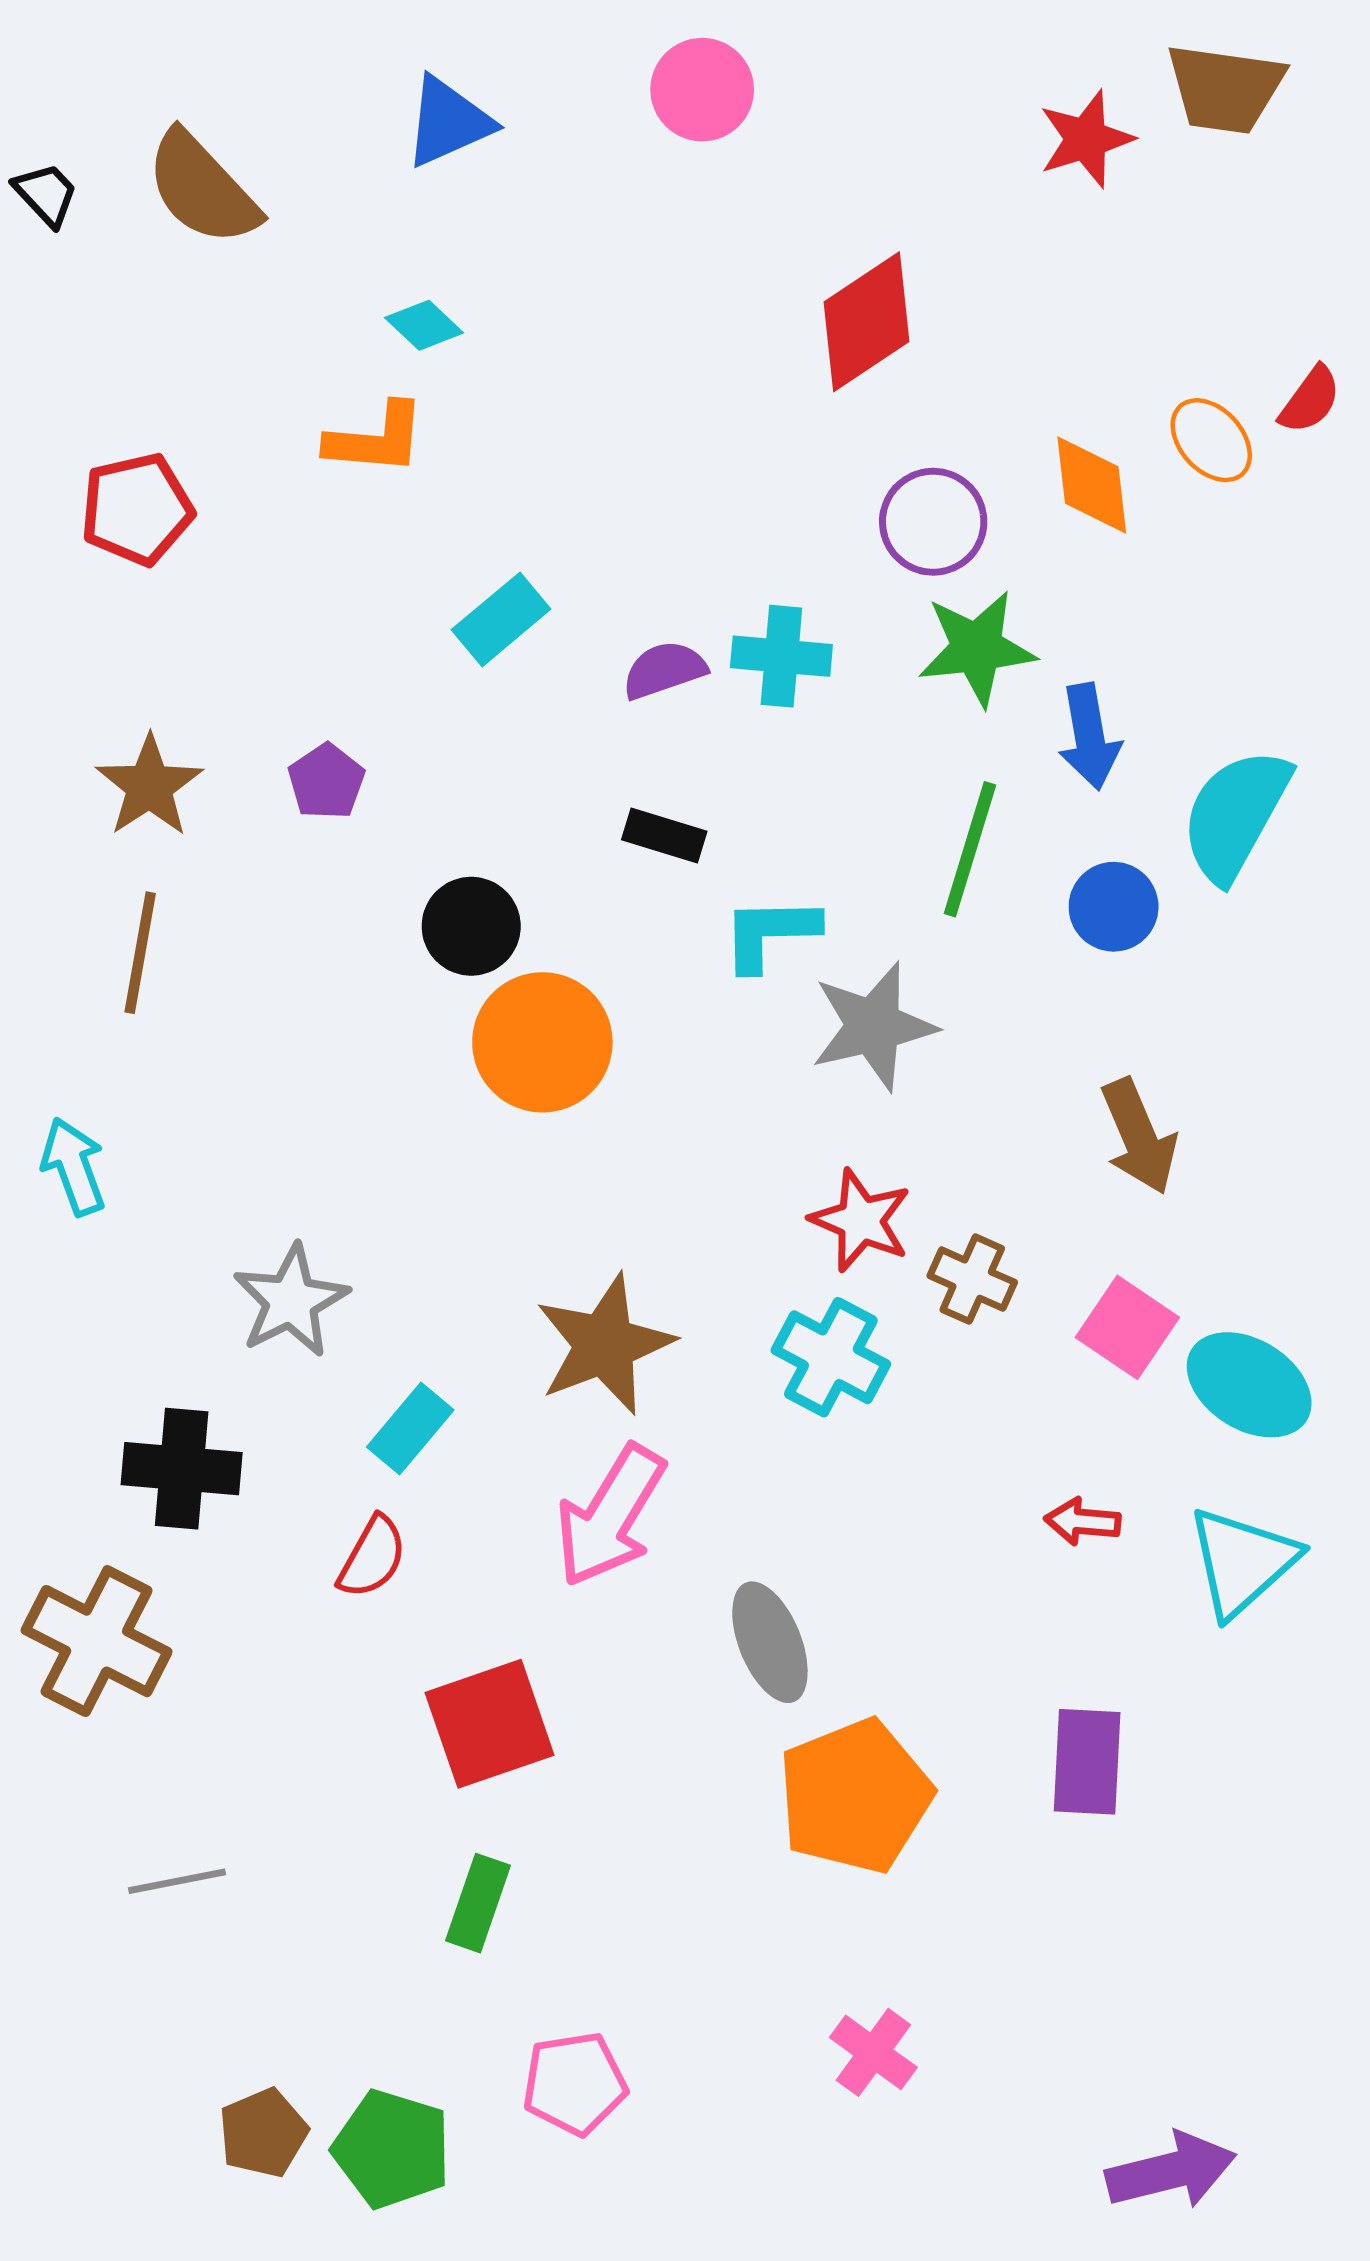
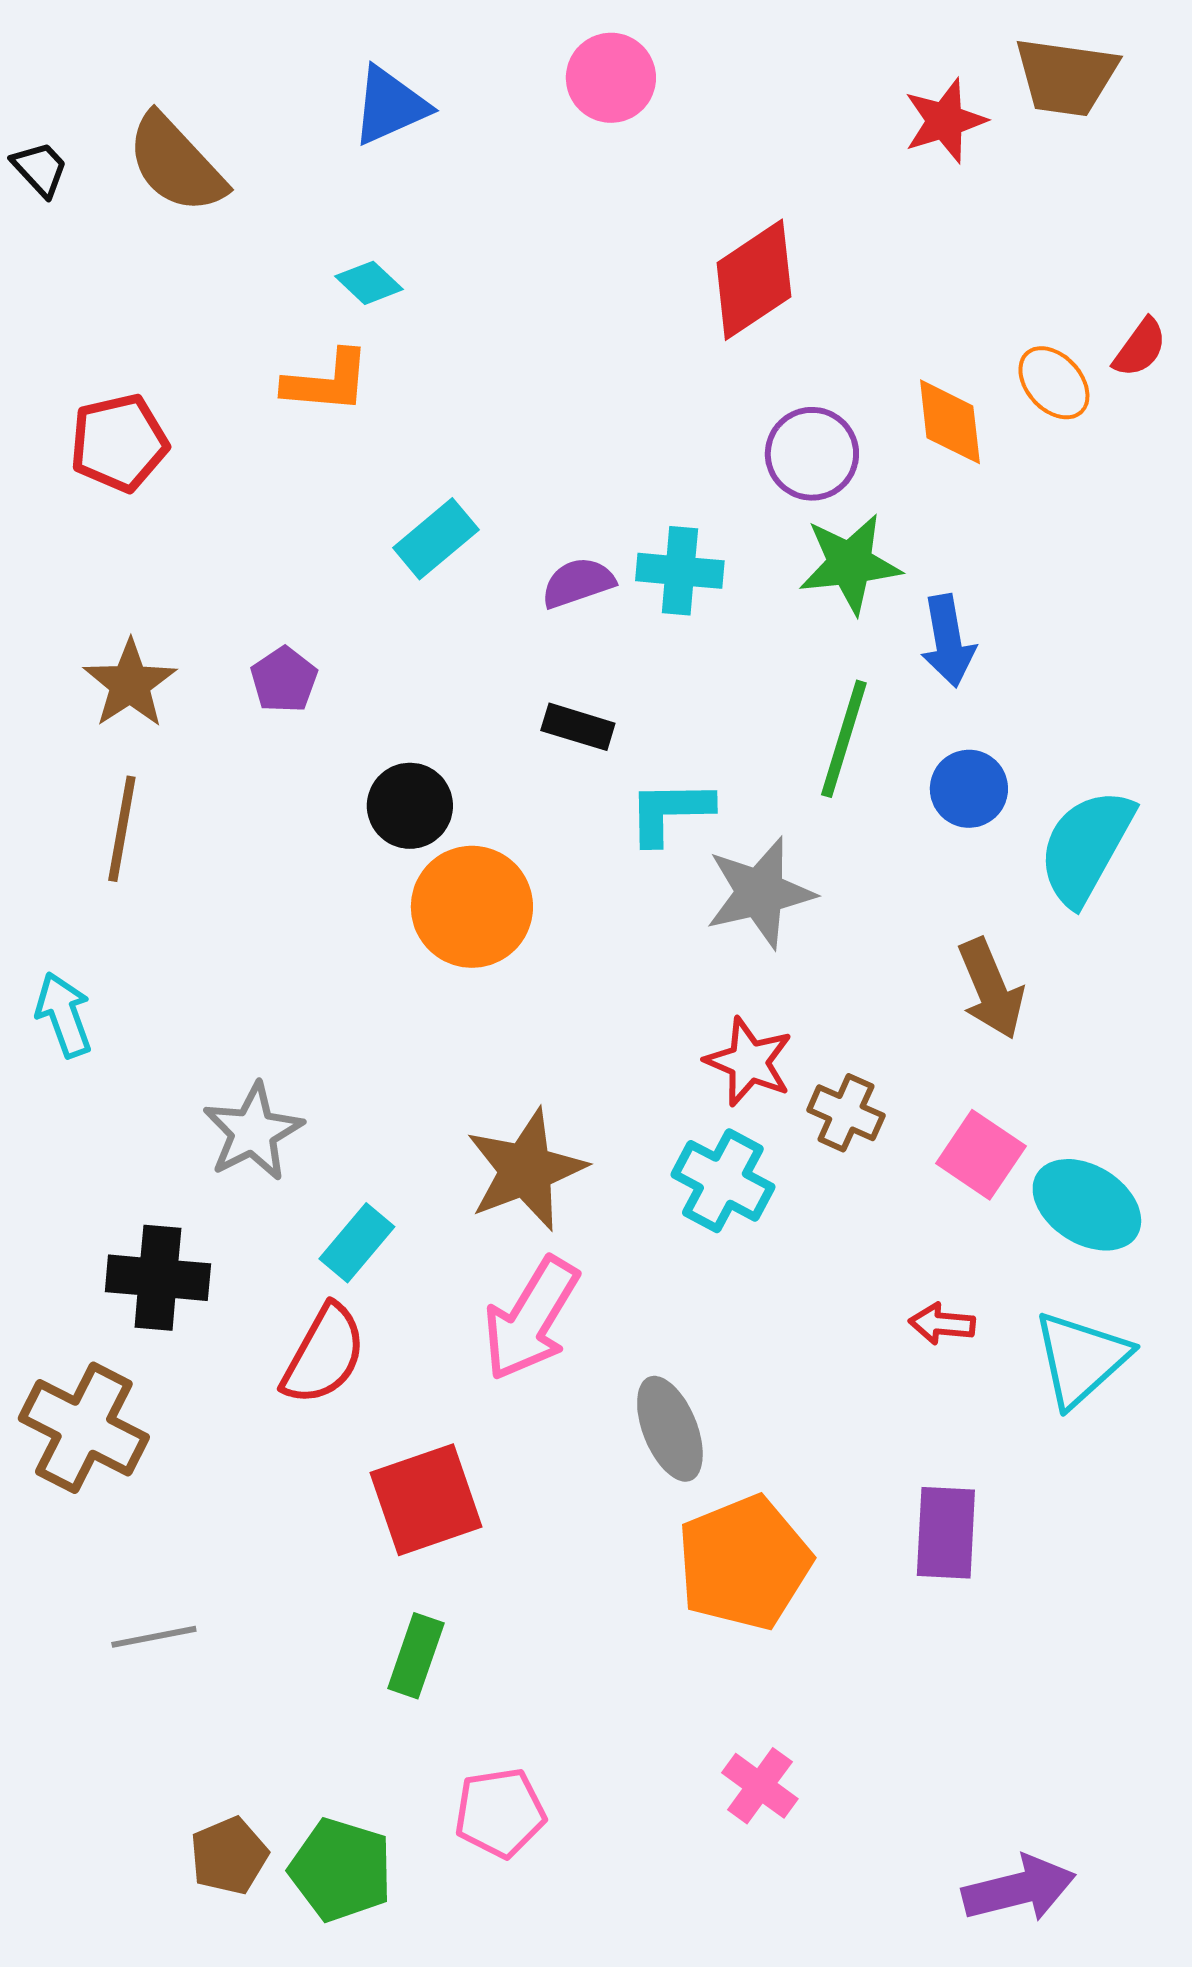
cyan semicircle: (1235, 815) -> (1086, 847), moved
red semicircle: (372, 1557) -> (324, 1355), size x1.4

